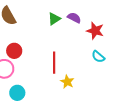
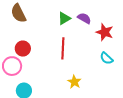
red line: (54, 63) -> (63, 48), moved

